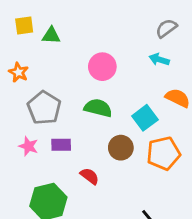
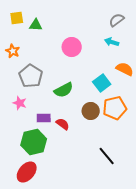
green semicircle: (98, 108) -> (64, 90), moved, turned 138
purple rectangle: (61, 145) -> (44, 118), moved
brown circle: (121, 148) -> (91, 111), moved

